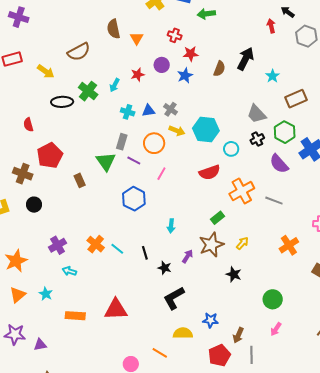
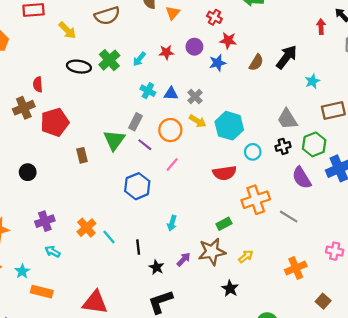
brown cross: (23, 174) -> (24, 108), moved, turned 36
orange rectangle: (75, 316) -> (42, 292), moved

